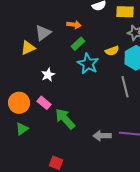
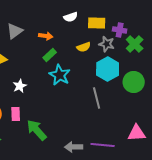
gray triangle: (43, 33) -> (15, 31), moved
yellow semicircle: (112, 51) -> (84, 47), moved
pink rectangle: (44, 103) -> (16, 114), turned 48

